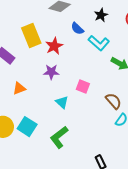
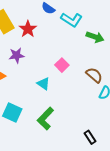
purple star: (51, 72) -> (17, 55), moved
pink square: (83, 87) -> (62, 65), turned 32

